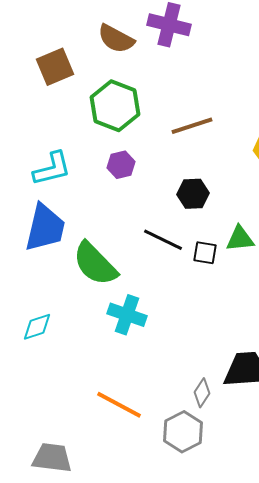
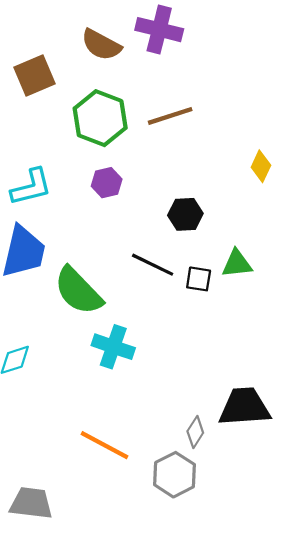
brown line: (192, 126) -> (170, 116), moved

